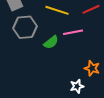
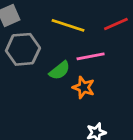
orange star: (92, 68) -> (84, 87), moved

